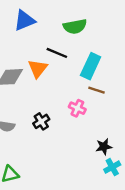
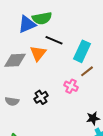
blue triangle: (24, 20) -> (27, 24), moved
green semicircle: (75, 26) -> (42, 18), moved
brown line: (97, 90) -> (87, 71), turned -56

